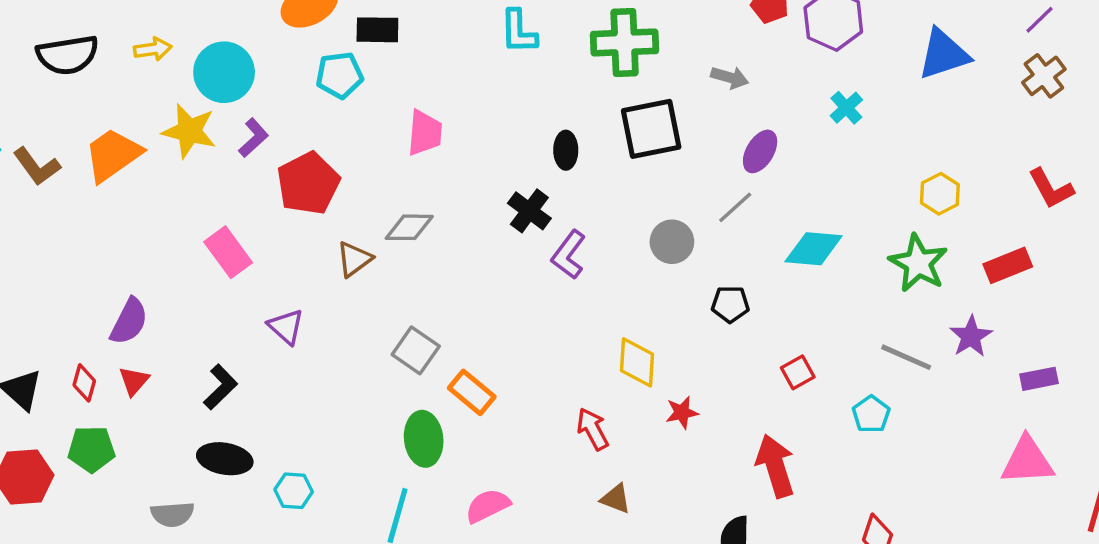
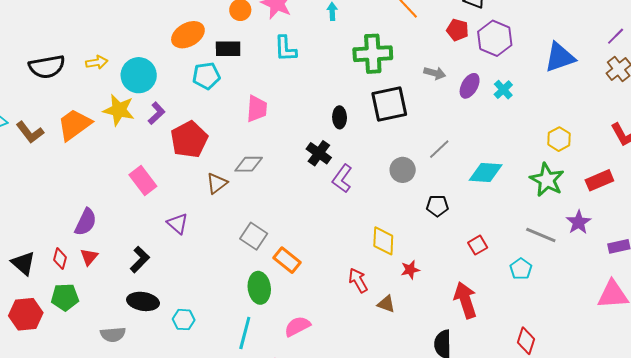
cyan L-shape: (519, 32) -> (285, 49), moved
purple ellipse: (760, 151) -> (470, 86), moved
brown triangle: (616, 499) -> (386, 304), moved

